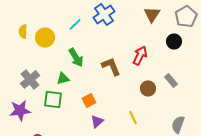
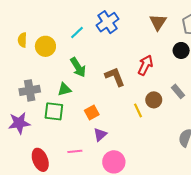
gray cross: (30, 79) -> (30, 90), turned 30
yellow line: (133, 117) -> (138, 110), moved

